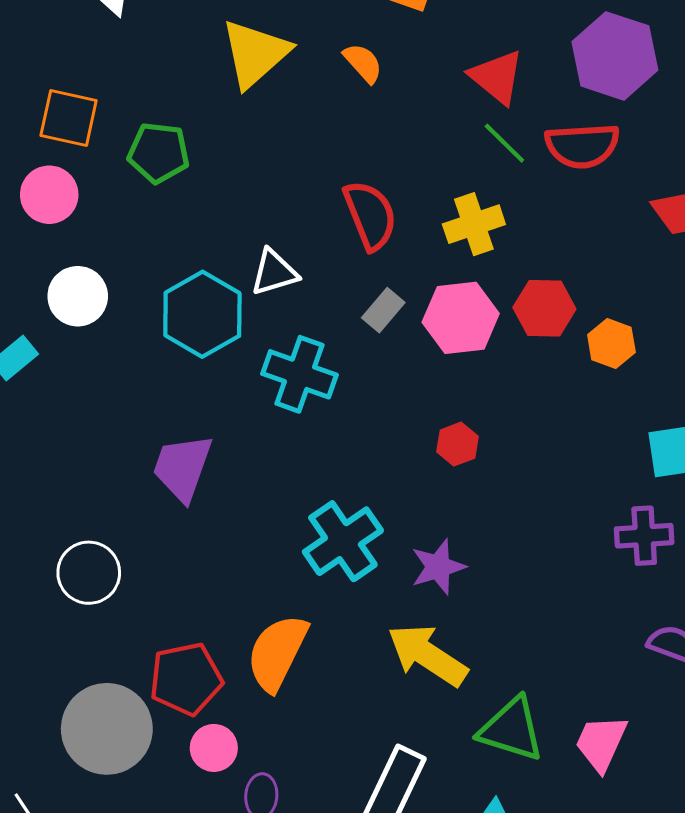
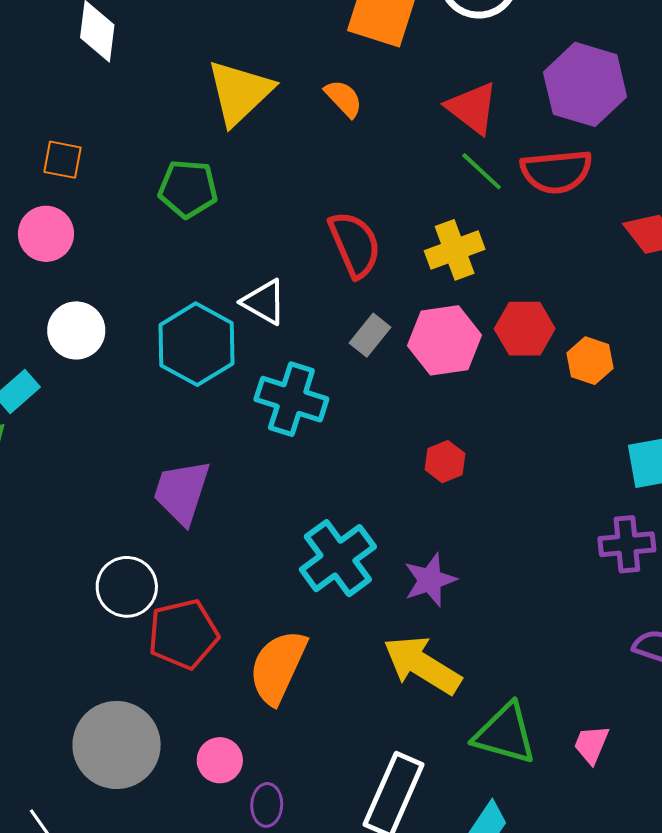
orange square: (69, 118) -> (62, 160), size x0.7
green pentagon: (159, 153) -> (188, 189), moved
white triangle: (274, 272) -> (264, 302), turned 48
white circle: (89, 573) -> (127, 587), moved
red pentagon: (186, 679) -> (183, 634), moved
pink trapezoid: (601, 743) -> (591, 744), size x0.7

